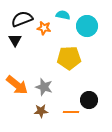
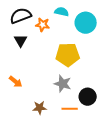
black triangle: (15, 40) -> (21, 41), moved
orange arrow: (17, 85) -> (16, 82), size x0.6
gray star: (44, 87) -> (63, 84), moved

